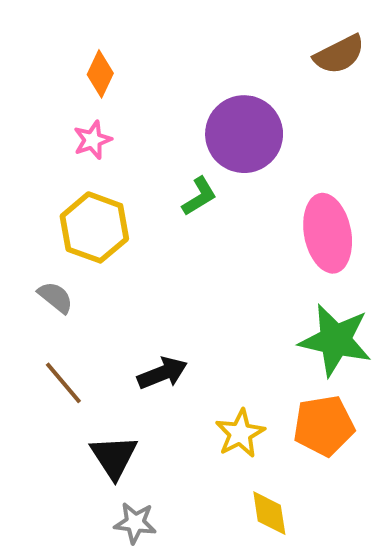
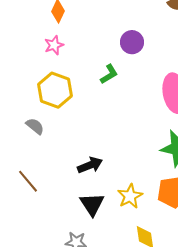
purple circle: (244, 134) -> (132, 42), size x0.6
brown line: (63, 383) -> (28, 181), moved
black triangle: (114, 457) -> (92, 204), moved

